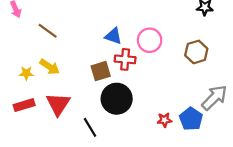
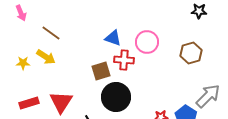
yellow arrow: (50, 67) -> (46, 57), moved
yellow star: (26, 73) -> (23, 63), moved

